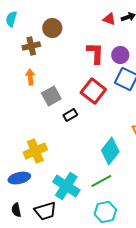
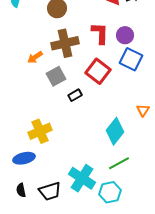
brown cross: (31, 46) -> (65, 43), moved, size x1.5
orange arrow: (30, 77) -> (35, 57), turned -119
green line: (101, 181) -> (119, 163), moved
cyan cross: (66, 186) -> (82, 178), moved

